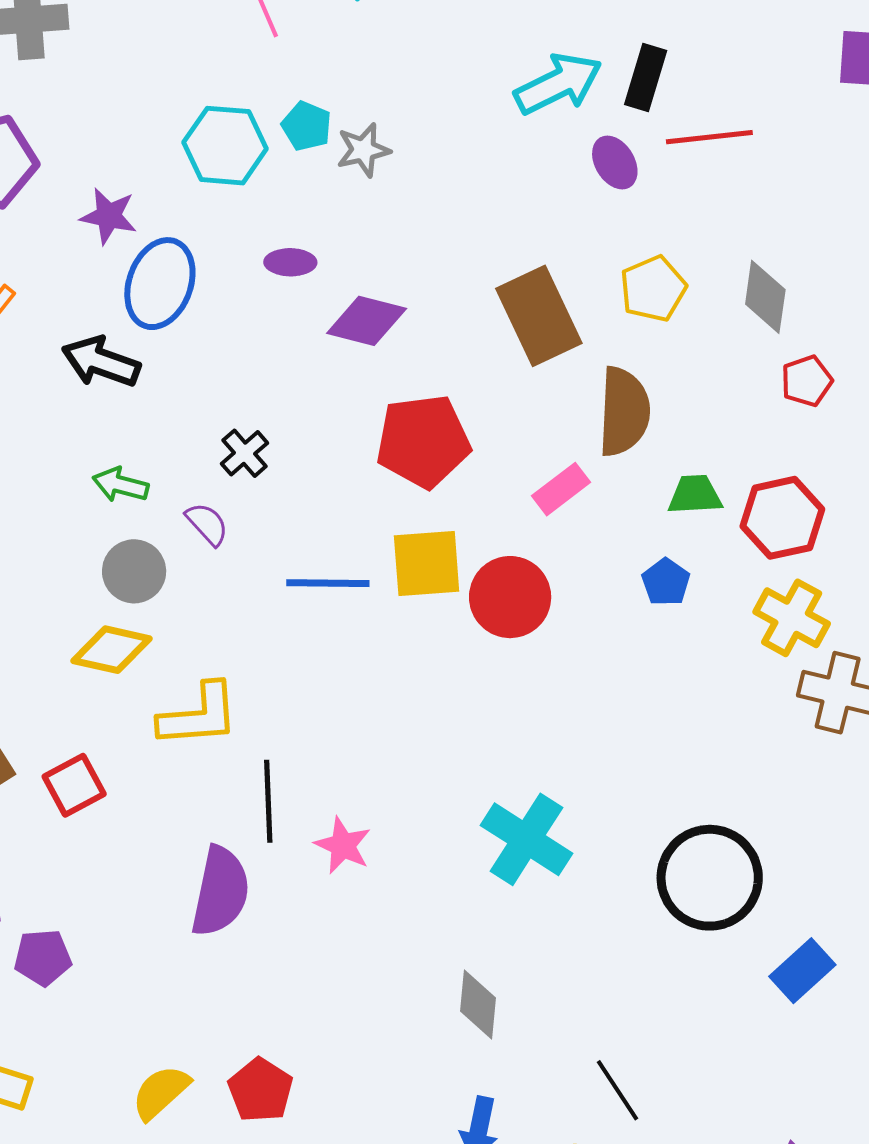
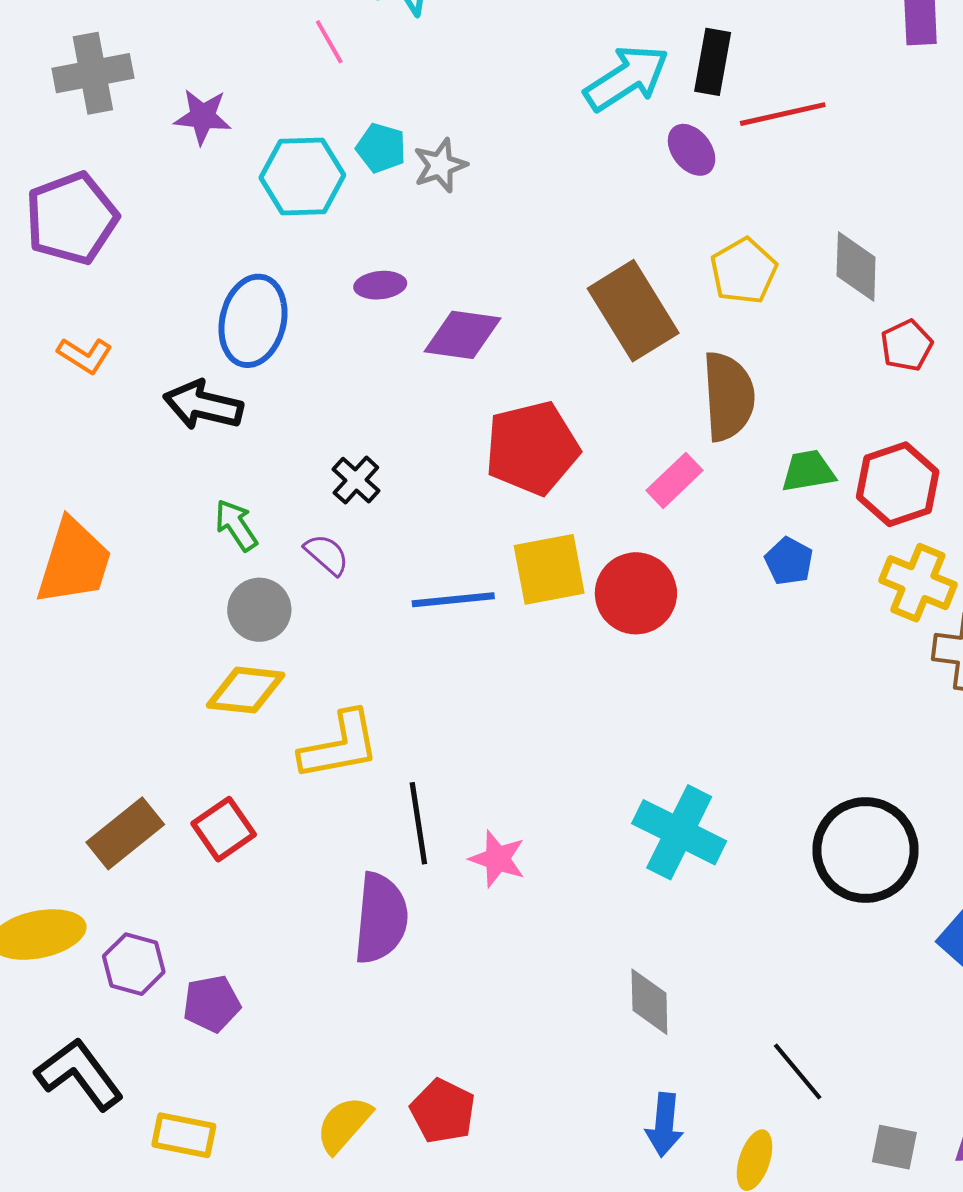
purple star: (109, 216) -> (203, 117), moved
green arrow: (120, 485) -> (236, 525), turned 48

